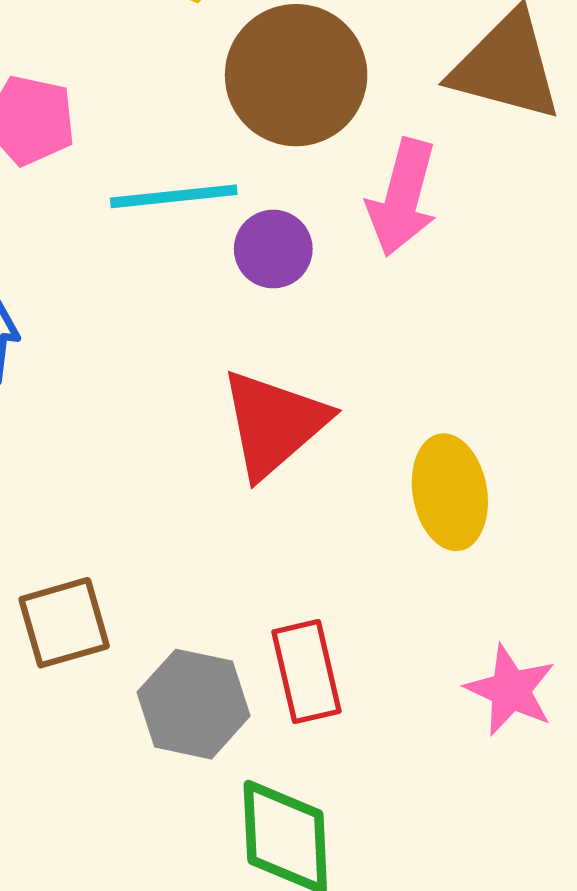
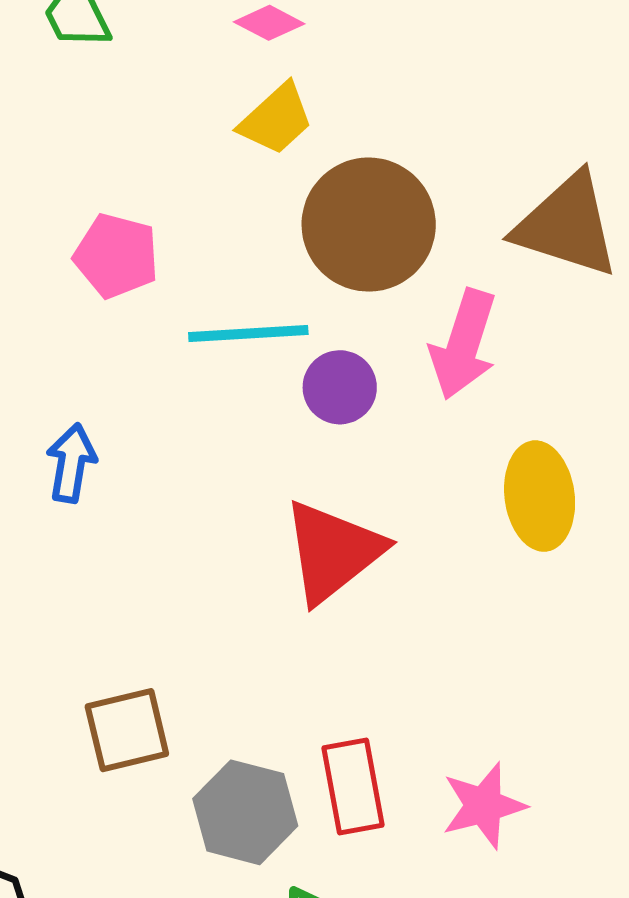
yellow ellipse: (450, 492) -> (540, 496), moved
pink star: (510, 690) -> (484, 806), moved, turned 30

